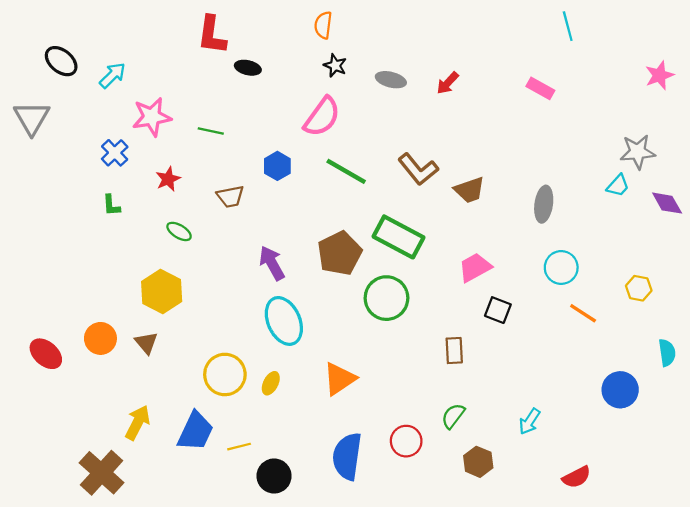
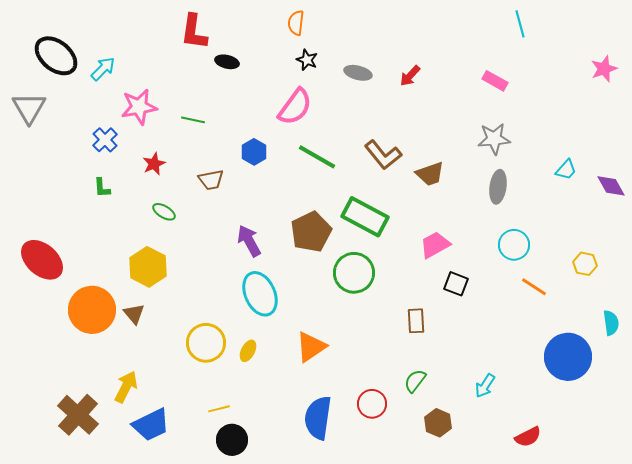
black ellipse: (61, 61) -> (56, 56), size x1.4
gray star: (638, 152) -> (494, 139), moved
orange circle: (100, 338) -> (92, 310), size x1.6
red ellipse: (46, 354) -> (42, 260), moved, size x1.4
blue circle: (620, 390) -> (568, 357), size x1.4
blue trapezoid: (195, 431) -> (151, 425), moved, turned 39
brown cross: (102, 473) -> (78, 415), moved
black circle: (274, 476) -> (232, 440), moved

